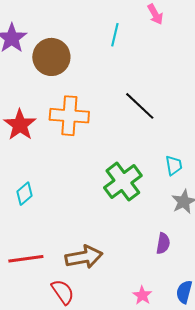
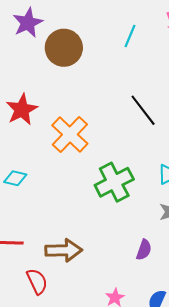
orange cross: (69, 116) -> (70, 134), moved, turned 30
cyan diamond: (25, 194) -> (15, 178), turned 45

